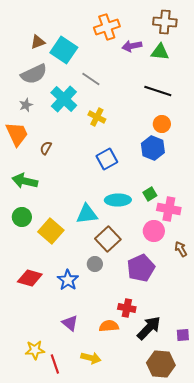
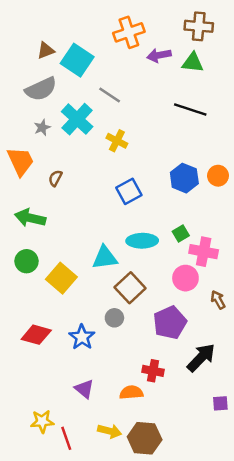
gray star: (26, 105) -> (42, 128), moved
orange circle: (162, 124) -> (218, 176), moved
black arrow: (149, 328) -> (201, 358), moved
brown hexagon: (161, 364) -> (145, 438), moved

